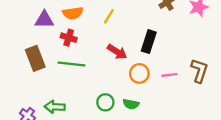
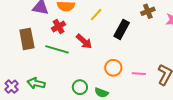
red cross: (69, 38) -> (59, 26), turned 32
black rectangle: (149, 42) -> (122, 29), moved
red arrow: (117, 52) -> (84, 41), moved

